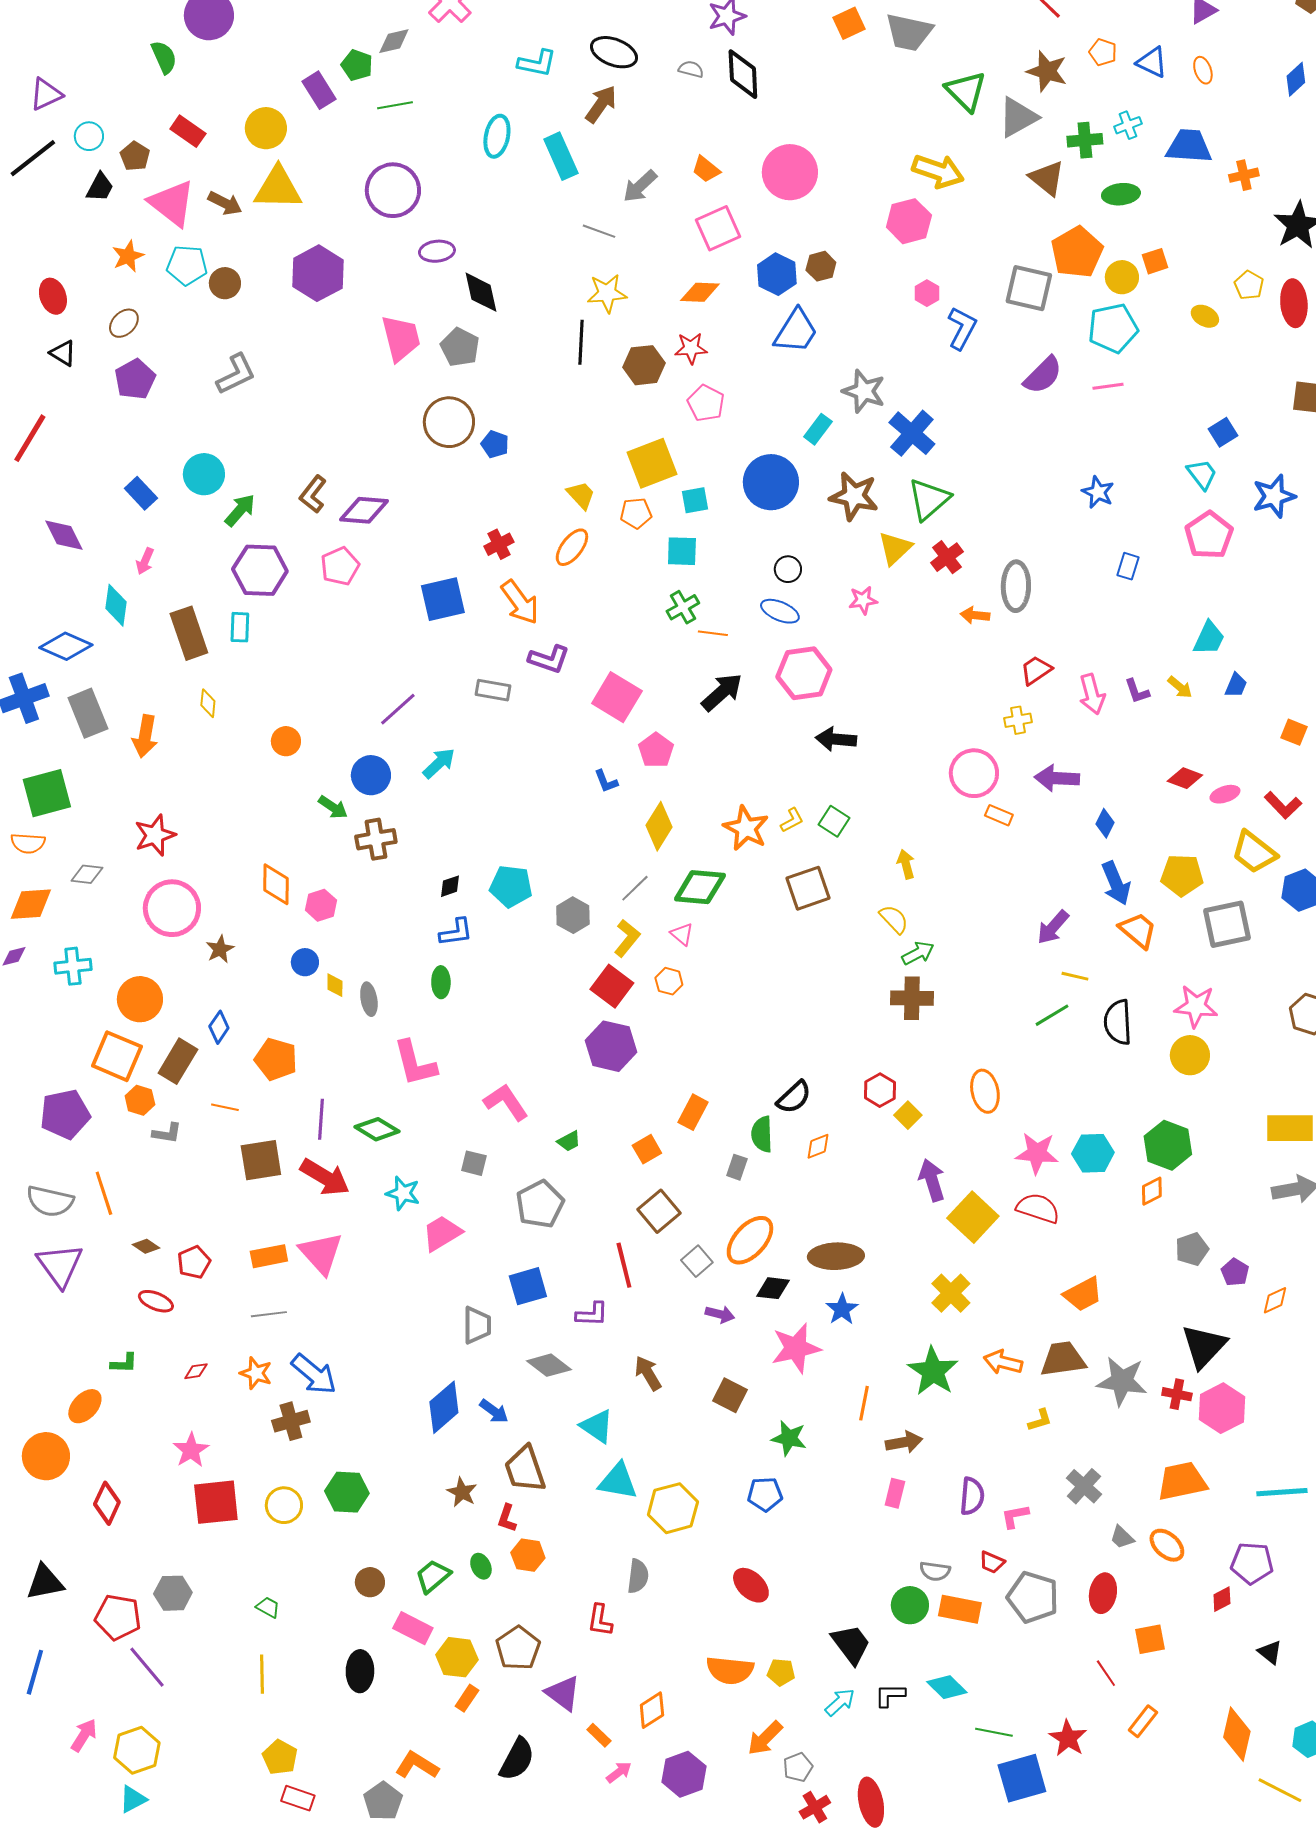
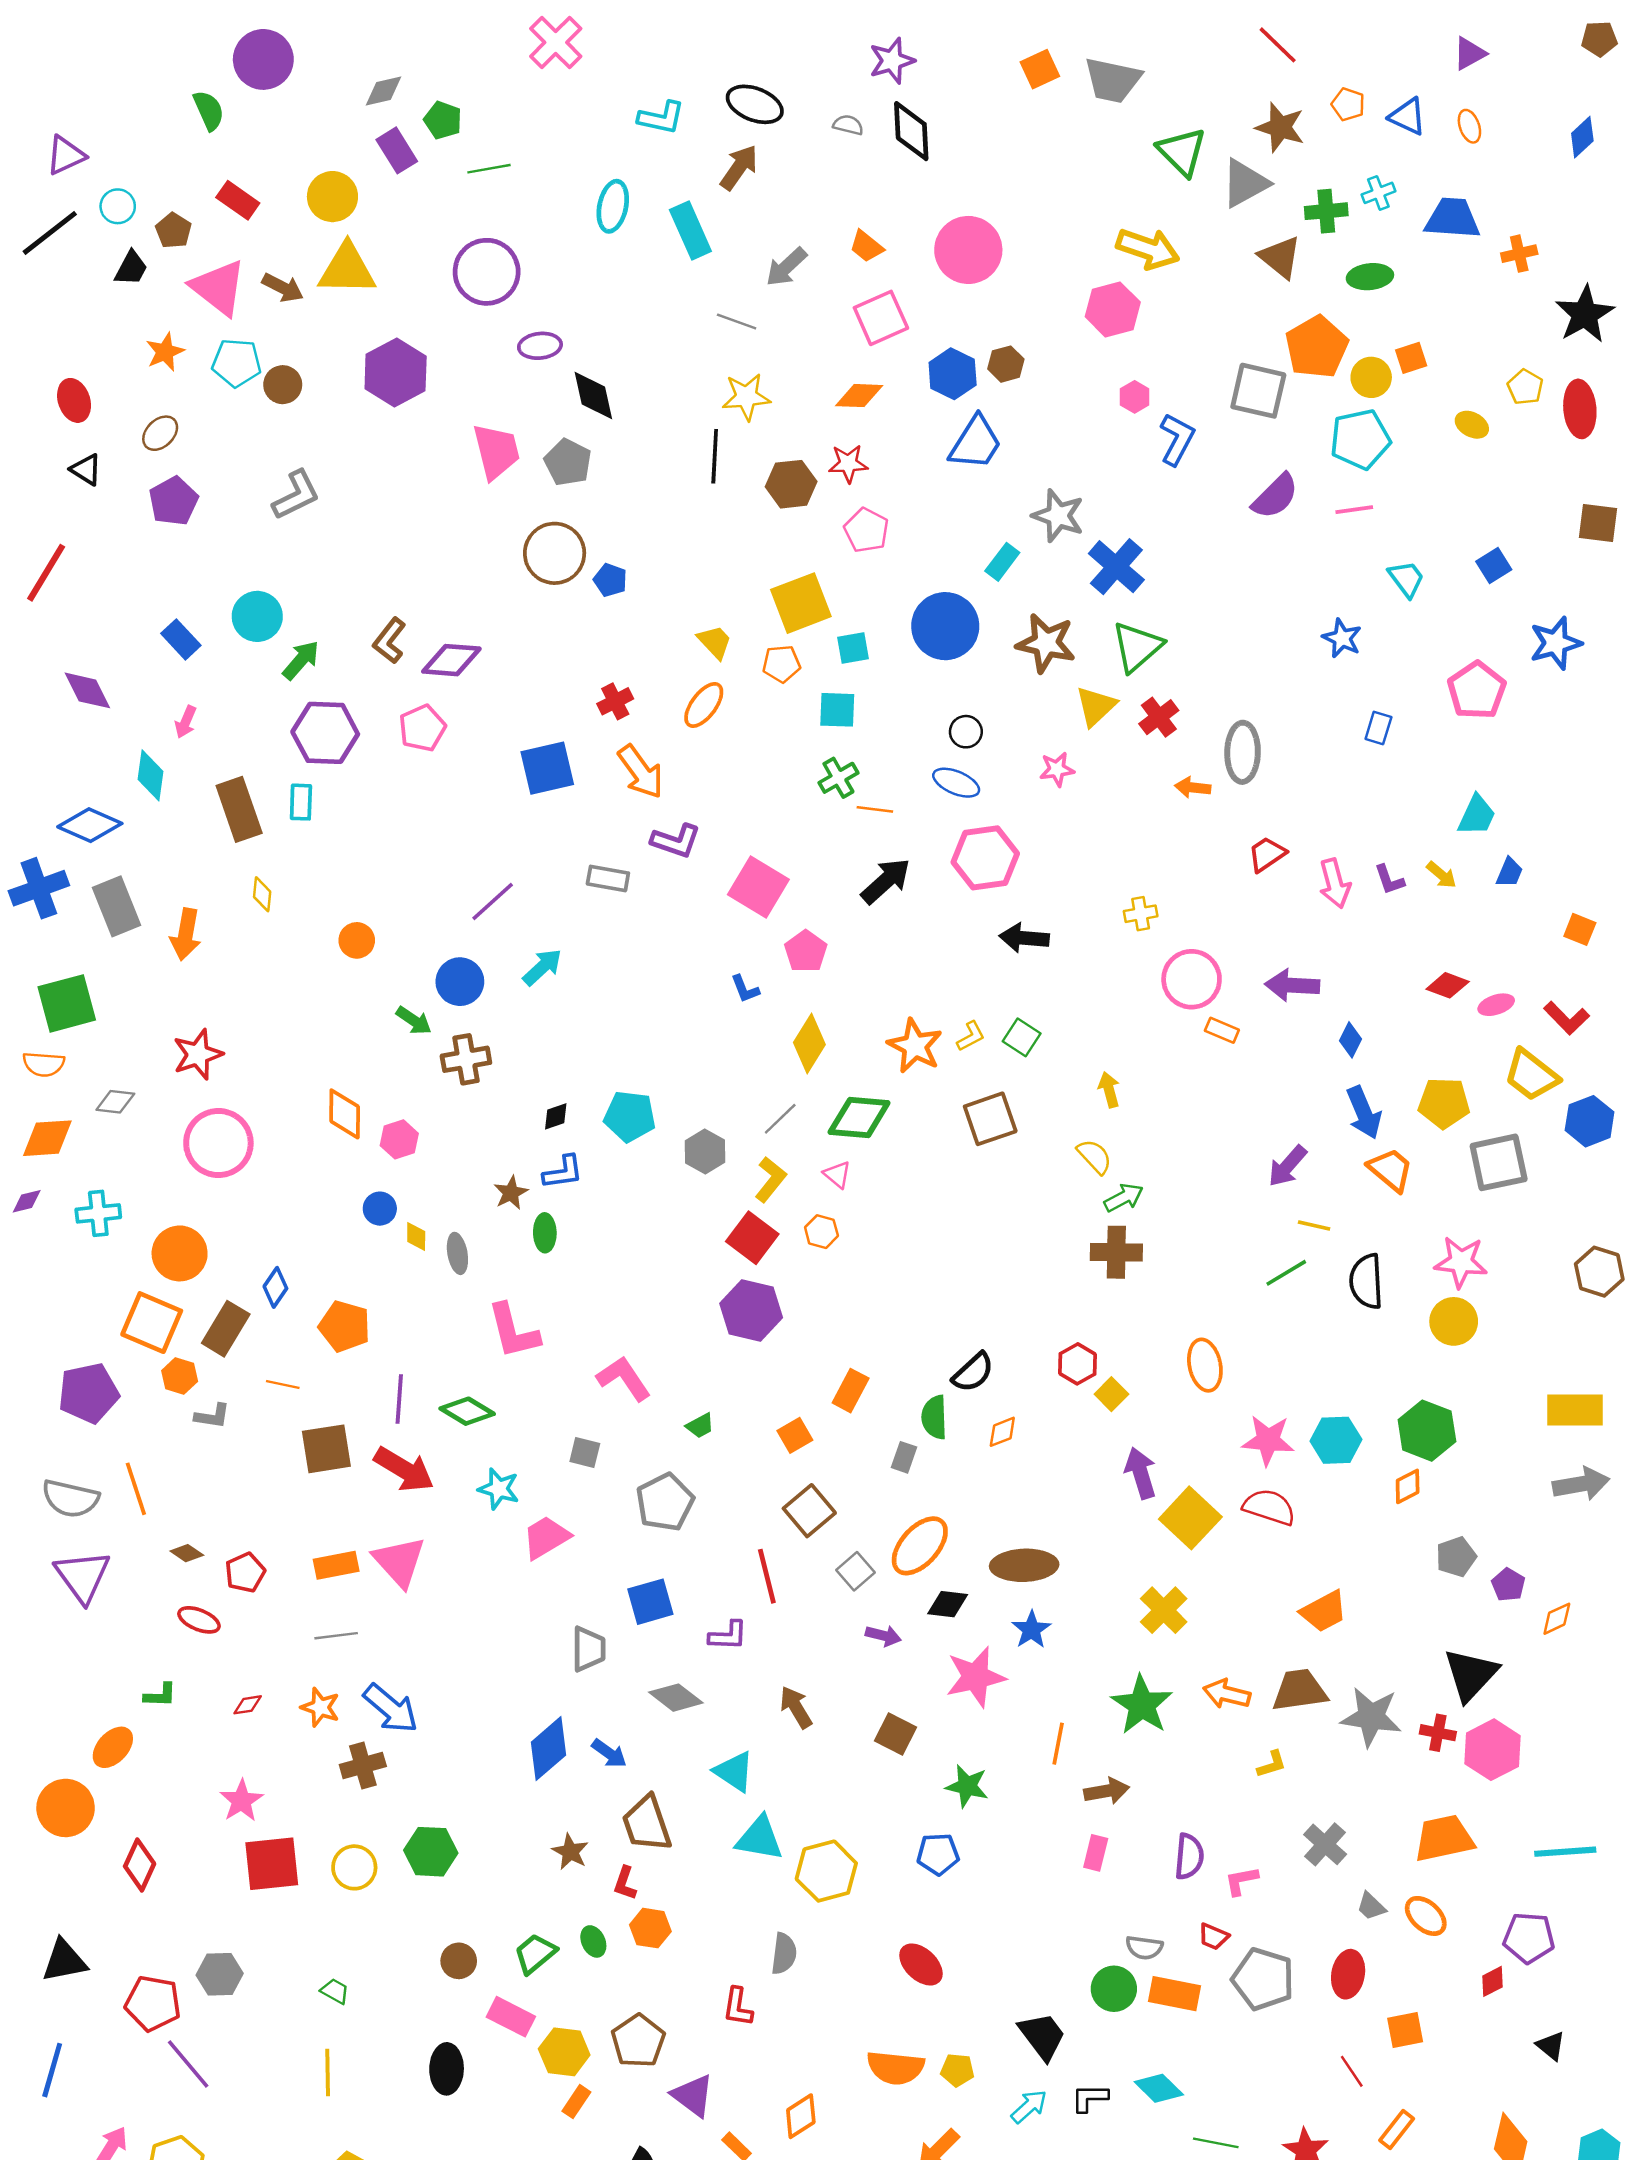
gray diamond: (394, 41) -> (383, 91), moved
cyan trapezoid: (1202, 474) -> (1406, 579), moved
yellow cross: (1018, 720) -> (1141, 914), moved
brown star: (220, 949) -> (511, 1193), moved

